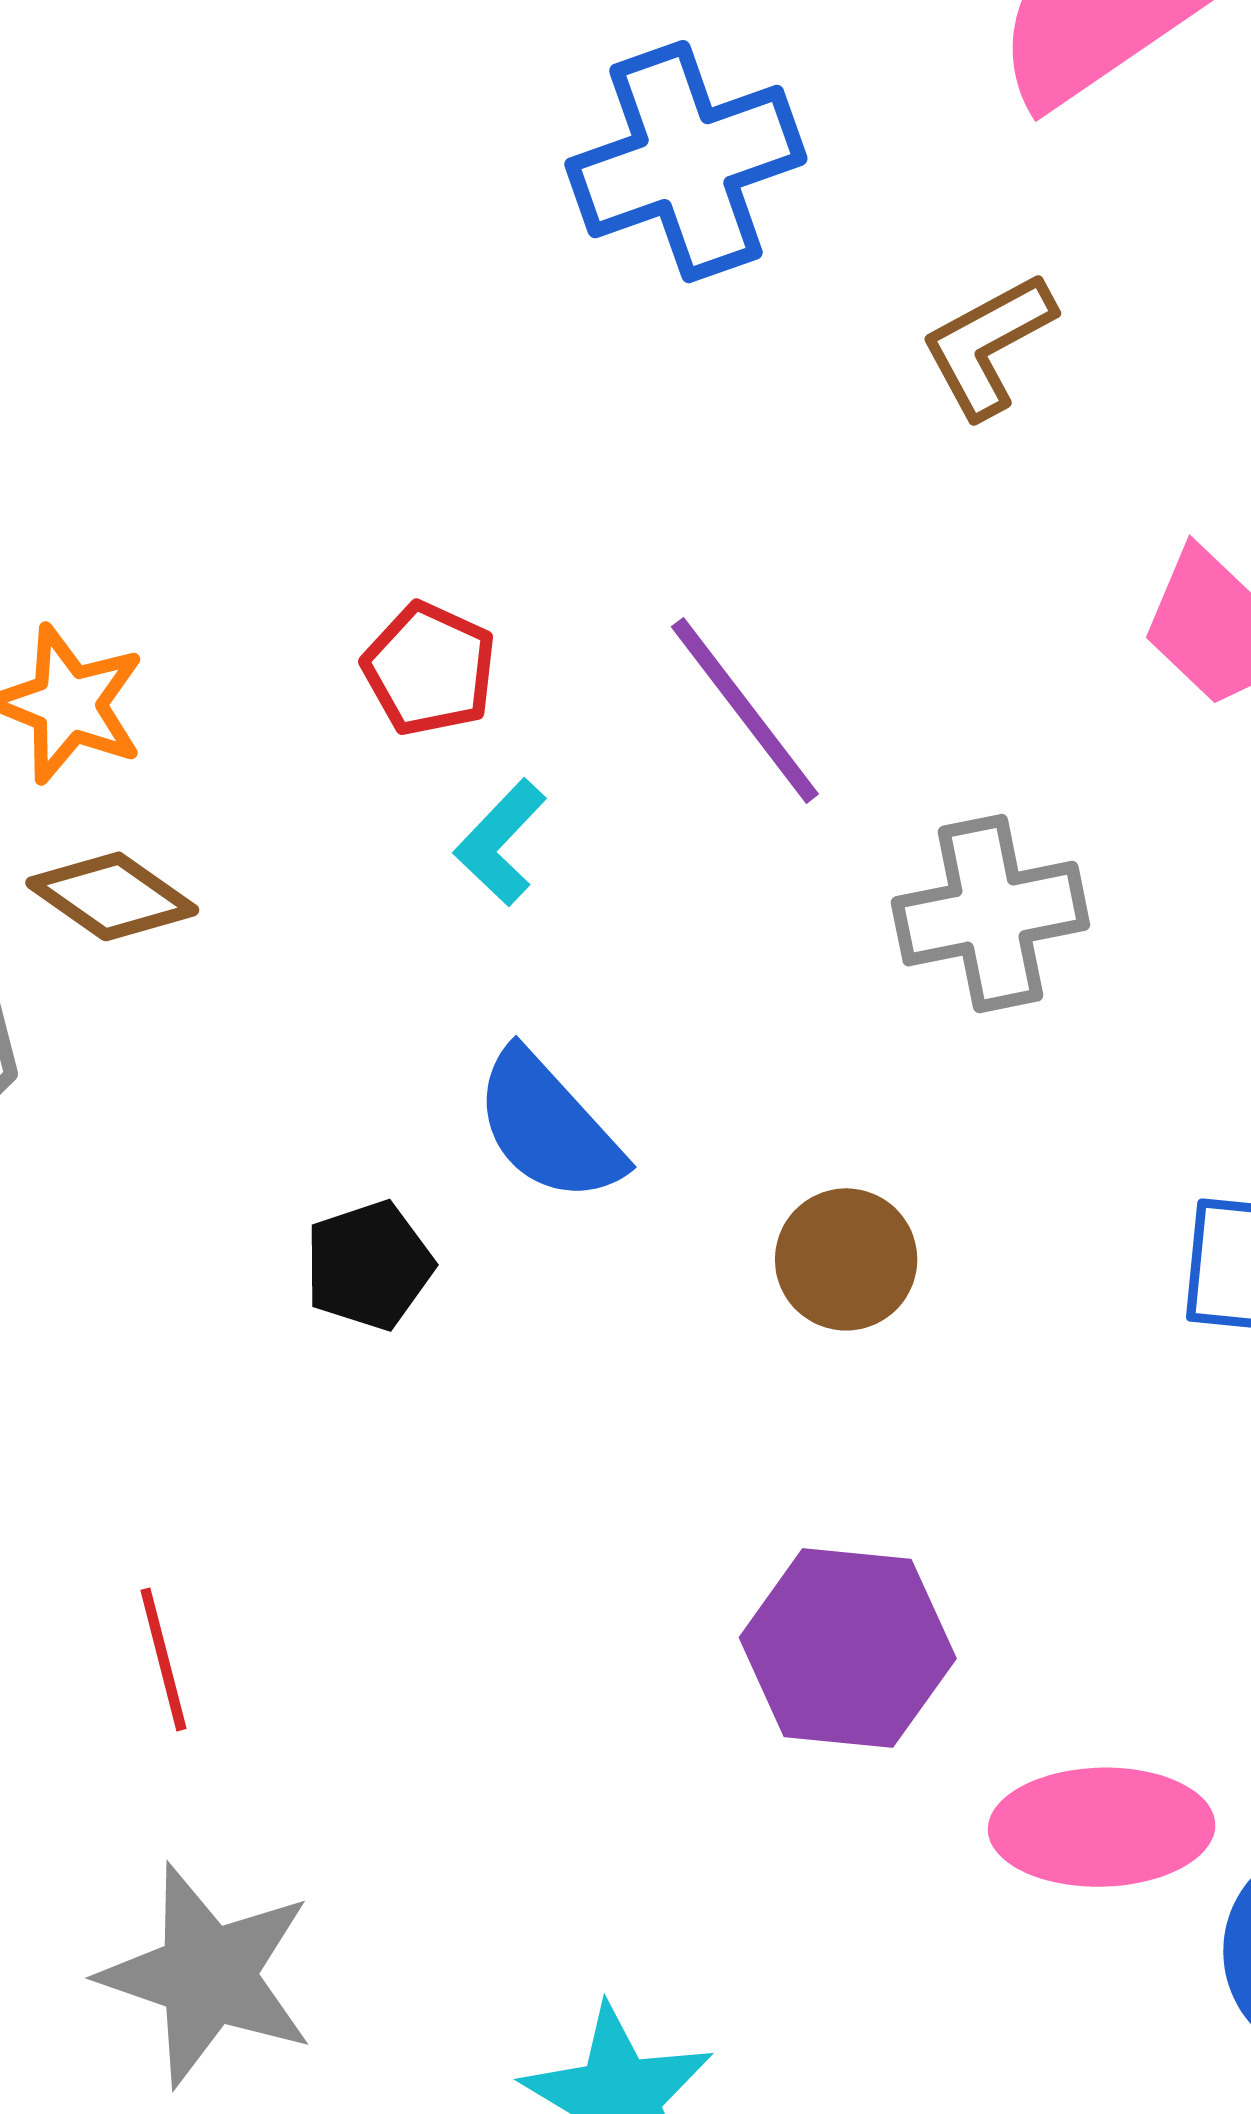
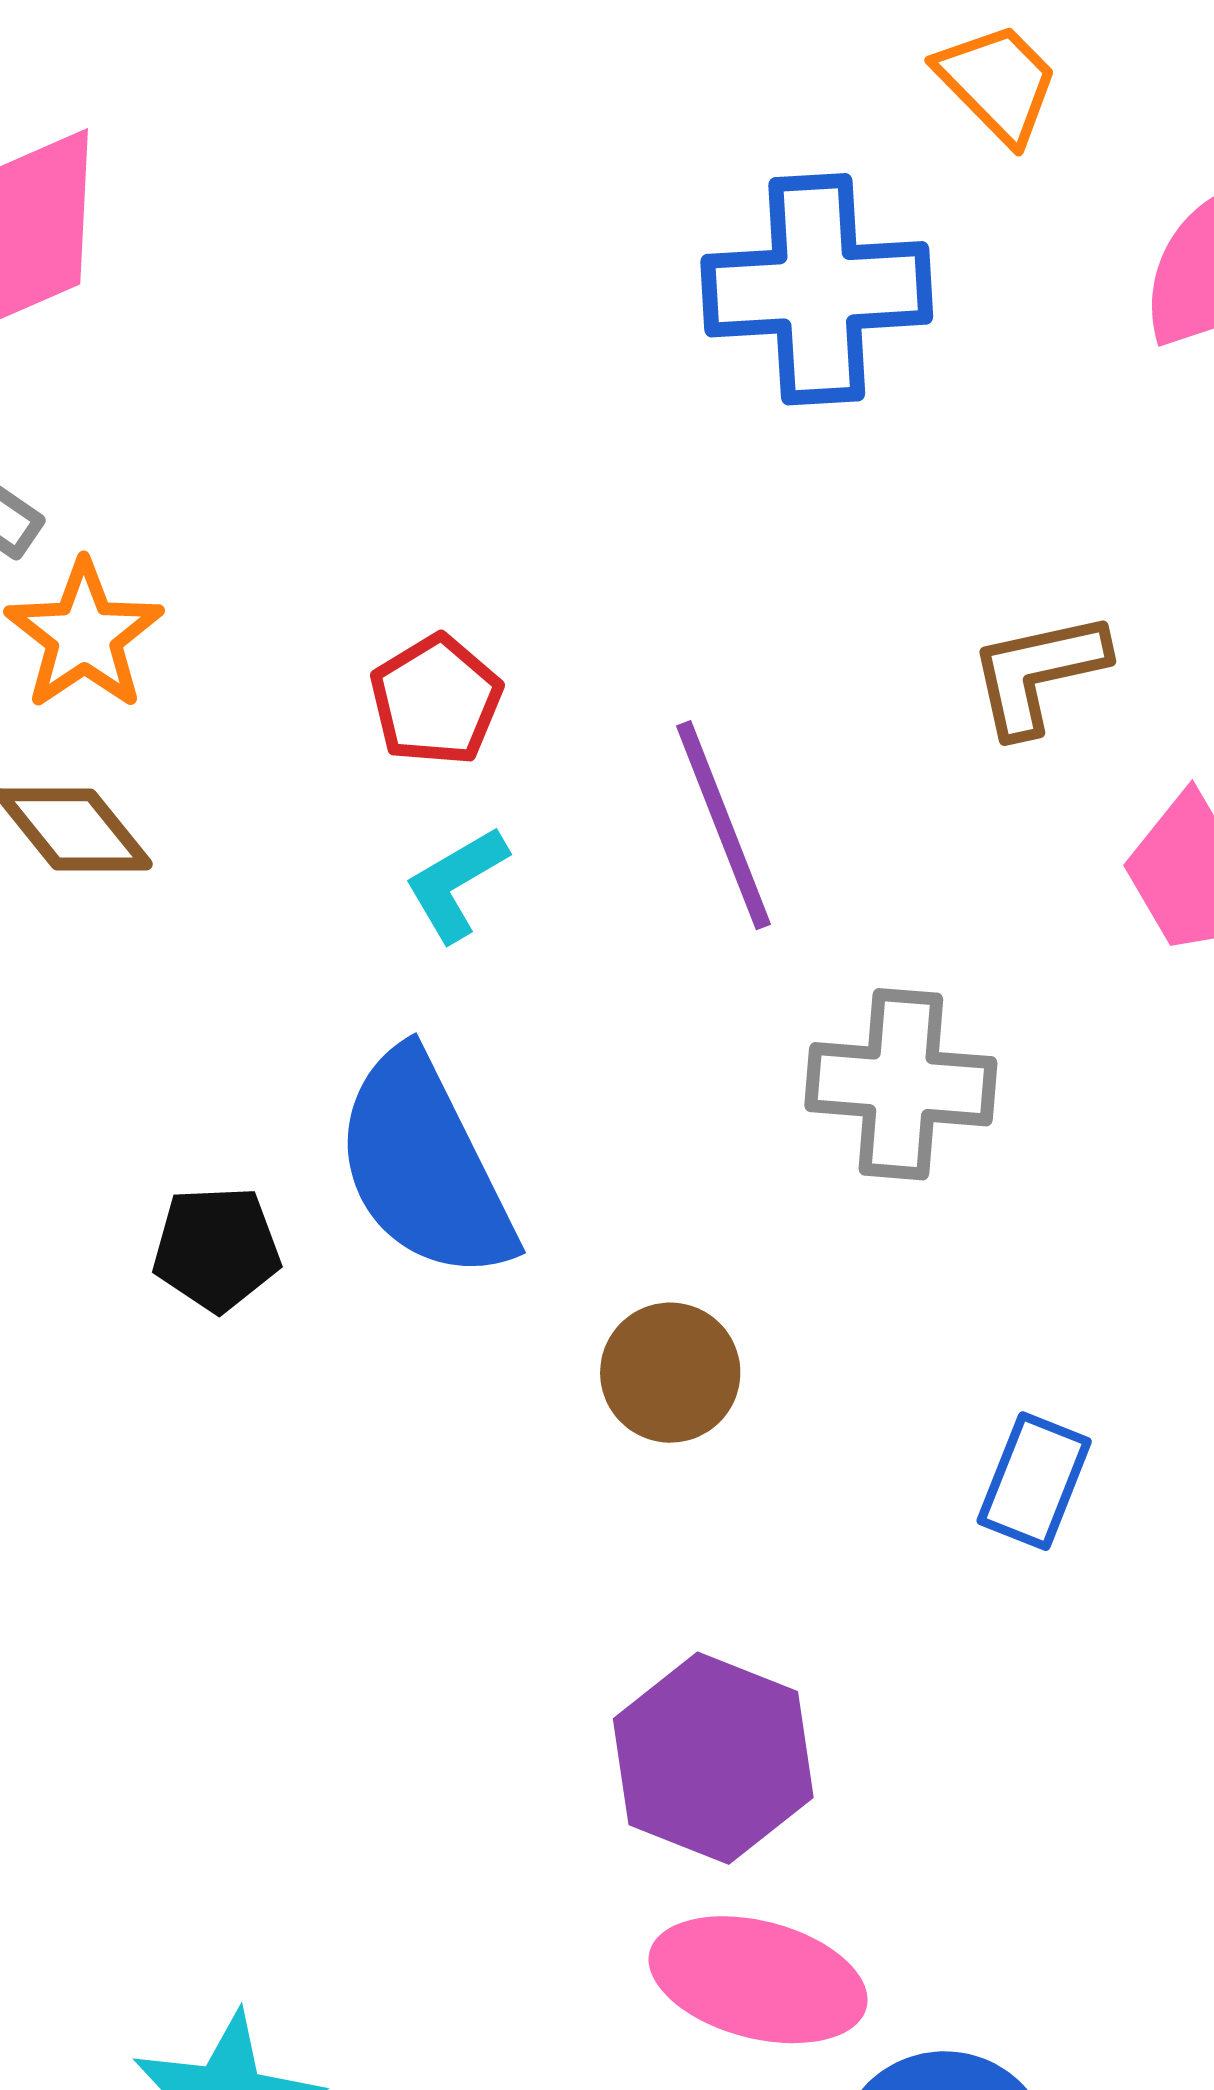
brown L-shape: (988, 345) -> (1038, 673), moved
blue semicircle: (548, 1127) -> (424, 1166), size x1.4
purple hexagon: (848, 1648) -> (713, 1758), moved

